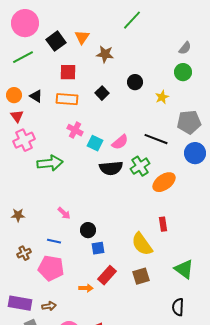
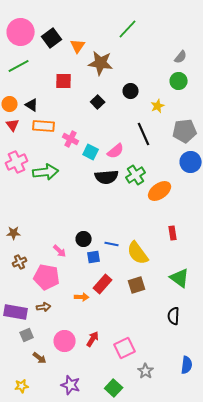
black square: (56, 41) -> (52, 38), moved
brown star: (105, 54) -> (101, 63), size x1.4
orange rectangle: (67, 99) -> (44, 126), moved
black line: (156, 139) -> (144, 134), moved, turned 45
pink cross: (24, 140) -> (17, 162), moved
pink arrow: (64, 213) -> (60, 251), moved
brown star: (18, 215) -> (14, 233), moved
red rectangle: (163, 224) -> (173, 233), moved
blue line: (54, 241) -> (112, 244), moved
brown arrow: (49, 306) -> (44, 307), moved

